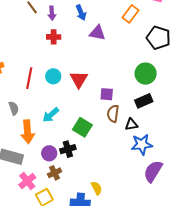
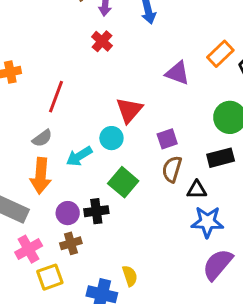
orange rectangle: (130, 14) -> (220, 54), moved
purple triangle: (97, 33) -> (177, 73), moved
red cross: (54, 37) -> (102, 41), turned 32
cyan circle: (53, 76) -> (111, 138), moved
purple square: (107, 94) -> (167, 139), turned -32
gray semicircle: (14, 108) -> (42, 138), moved, turned 64

